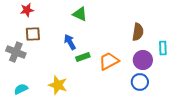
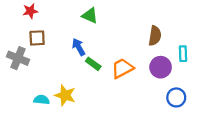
green rectangle: (83, 57) -> (93, 64), turned 56
blue circle: (140, 82) -> (176, 97), moved
cyan semicircle: (21, 89) -> (42, 100), moved, turned 32

